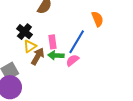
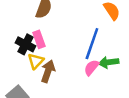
pink rectangle: (52, 42) -> (39, 39), moved
green arrow: (56, 55) -> (109, 62), moved

